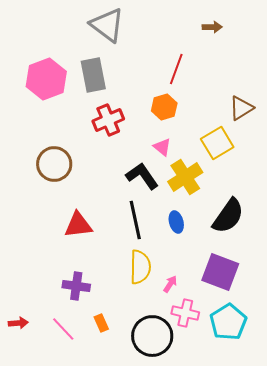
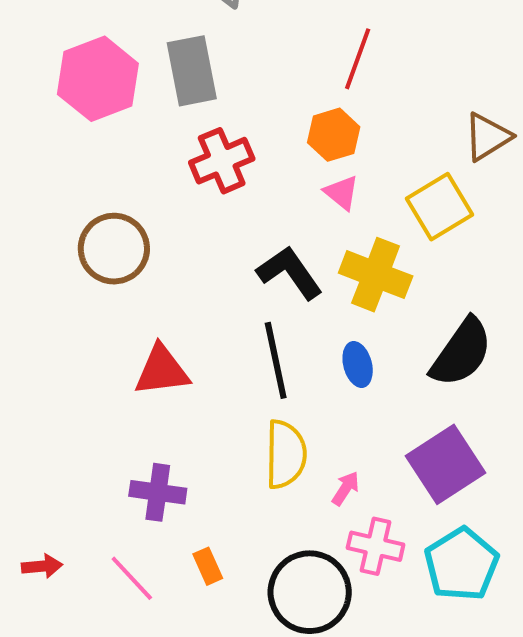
pink triangle: (162, 147) -> (342, 193), moved
yellow cross: (185, 177) -> (376, 275), turned -36
purple square: (220, 272) -> (445, 464), turned 36

